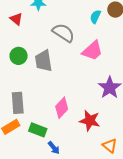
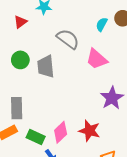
red triangle: (16, 19) -> (20, 22), turned 40
pink trapezoid: (92, 51) -> (97, 59), turned 80
pink diamond: (62, 108) -> (61, 132), moved

